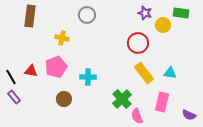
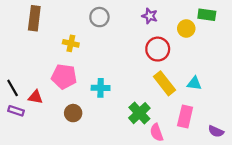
purple star: (145, 13) -> (150, 16), moved
pink pentagon: (56, 67) -> (64, 76), turned 30
red triangle: (31, 71) -> (35, 97), moved
purple rectangle: (14, 97) -> (16, 111), turned -32

